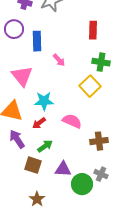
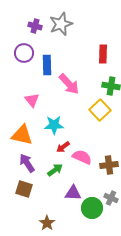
pink arrow: (59, 60) -> (69, 84), size x1.6
pink triangle: (22, 76) -> (32, 100), size x0.7
pink semicircle: (72, 121) -> (82, 157), moved
red arrow: (39, 123) -> (63, 147), moved
brown square: (33, 165) -> (24, 189), moved

